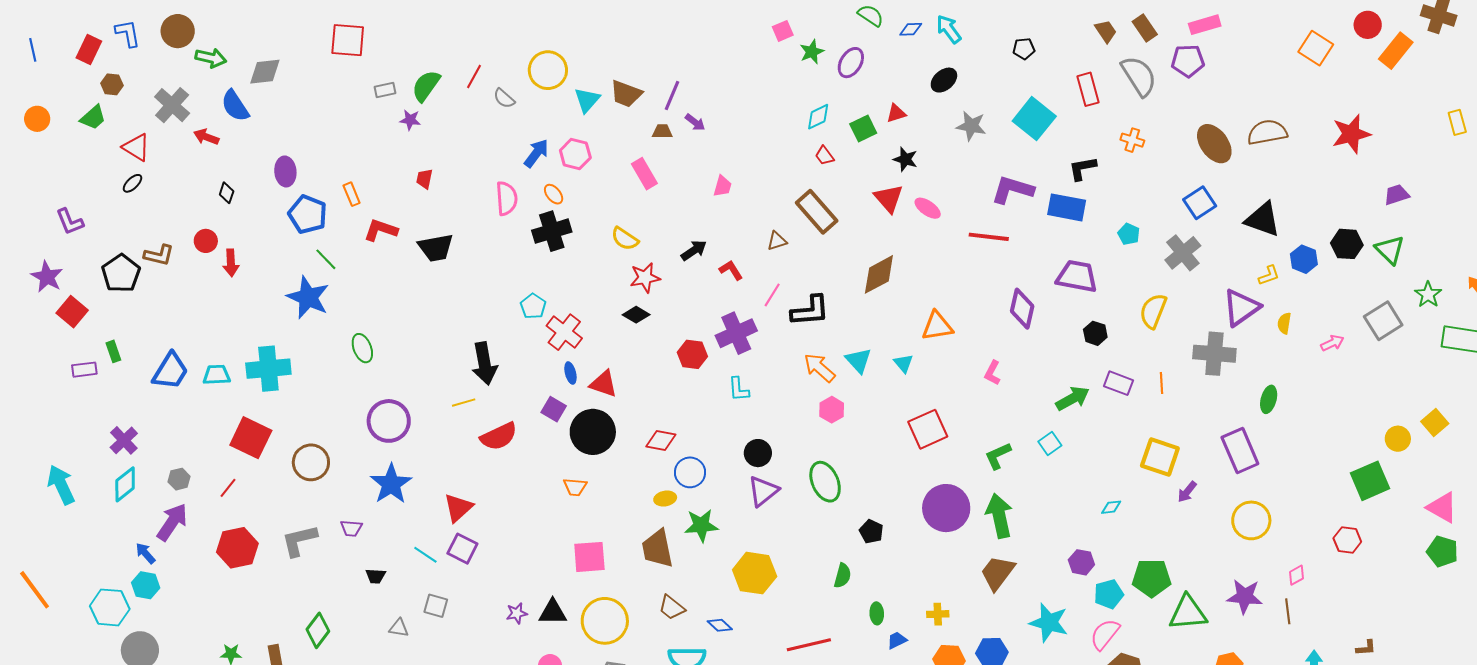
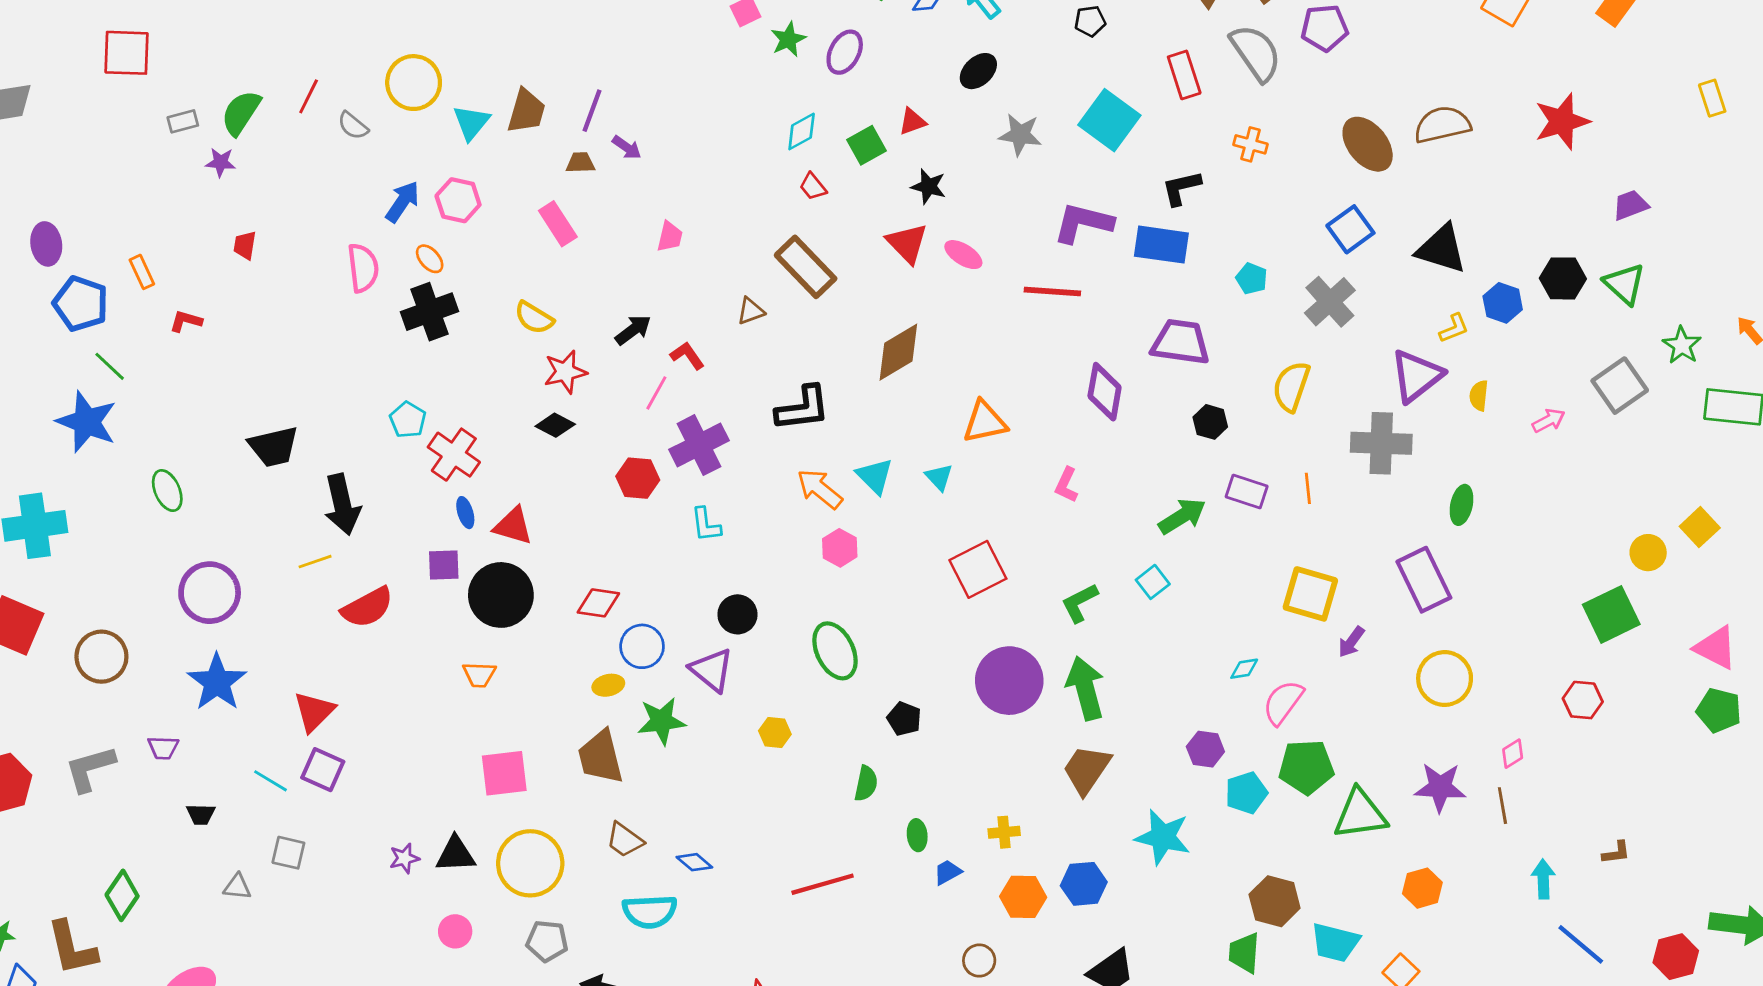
brown trapezoid: (626, 94) -> (526, 111), turned -92
red L-shape: (381, 230) -> (186, 321), size x0.7
black trapezoid: (436, 248) -> (274, 447), moved
pink line: (772, 295) -> (656, 393), moved
purple square: (554, 409) -> (444, 565), turned -30
purple triangle: (763, 491) -> (712, 670), moved, turned -40
yellow hexagon: (755, 573) -> (775, 732), moved, size x0.5
pink semicircle: (1105, 634) -> (1283, 702), moved

